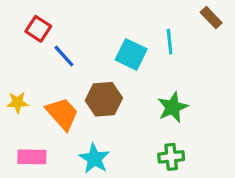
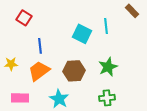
blue line: (64, 56) -> (40, 46), moved, turned 35
brown hexagon: (104, 99) -> (74, 71), moved
orange trapezoid: (62, 114) -> (39, 71), turned -85

